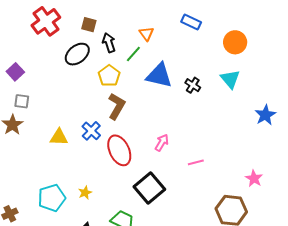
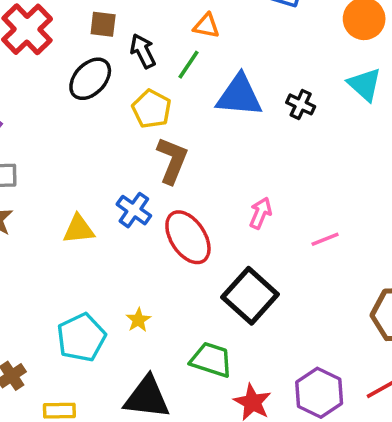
orange triangle: (146, 34) -> (206, 26), turned -35

